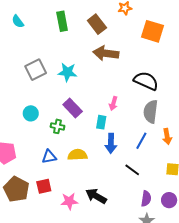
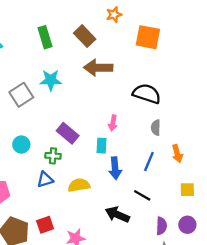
cyan star: (67, 72) -> (51, 80), moved
gray semicircle: (151, 112) -> (156, 128), size x0.6
blue triangle: (49, 157) -> (45, 180), moved
black arrow: (96, 196) -> (117, 215), moved

